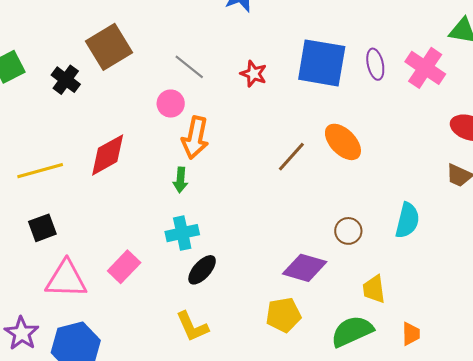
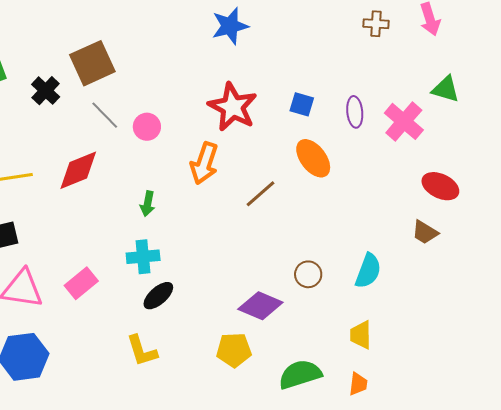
blue square: (322, 63) -> (302, 104), size x0.5
gray line: (189, 67) -> (105, 115), moved
red star: (254, 74) -> (233, 107), size x1.8
orange arrow: (195, 138) -> (204, 163), moved
orange ellipse: (343, 142) -> (313, 158), moved
yellow trapezoid: (374, 289) -> (361, 335), moved

